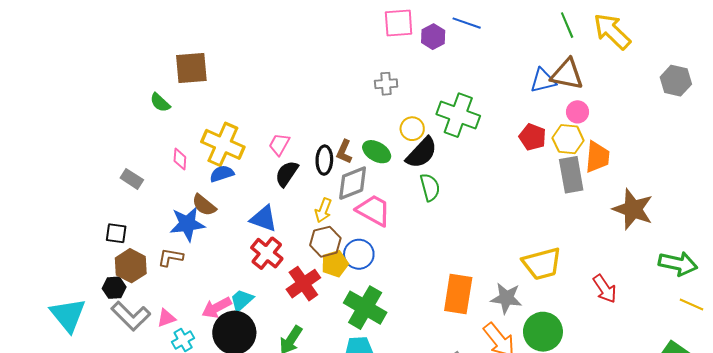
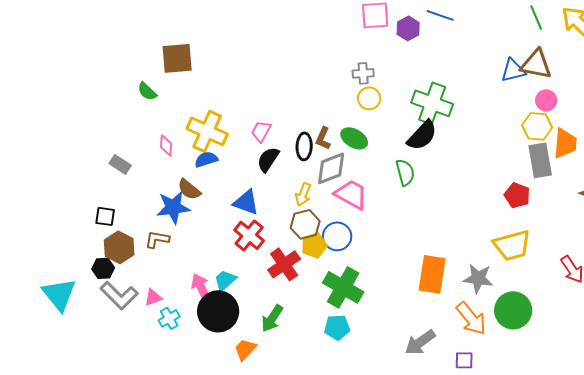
yellow circle: (412, 129) -> (369, 98), moved
red pentagon: (533, 137) -> (517, 195), moved
black semicircle: (422, 153) -> (422, 135), moved
pink arrow: (217, 308) -> (201, 287), turned 92

